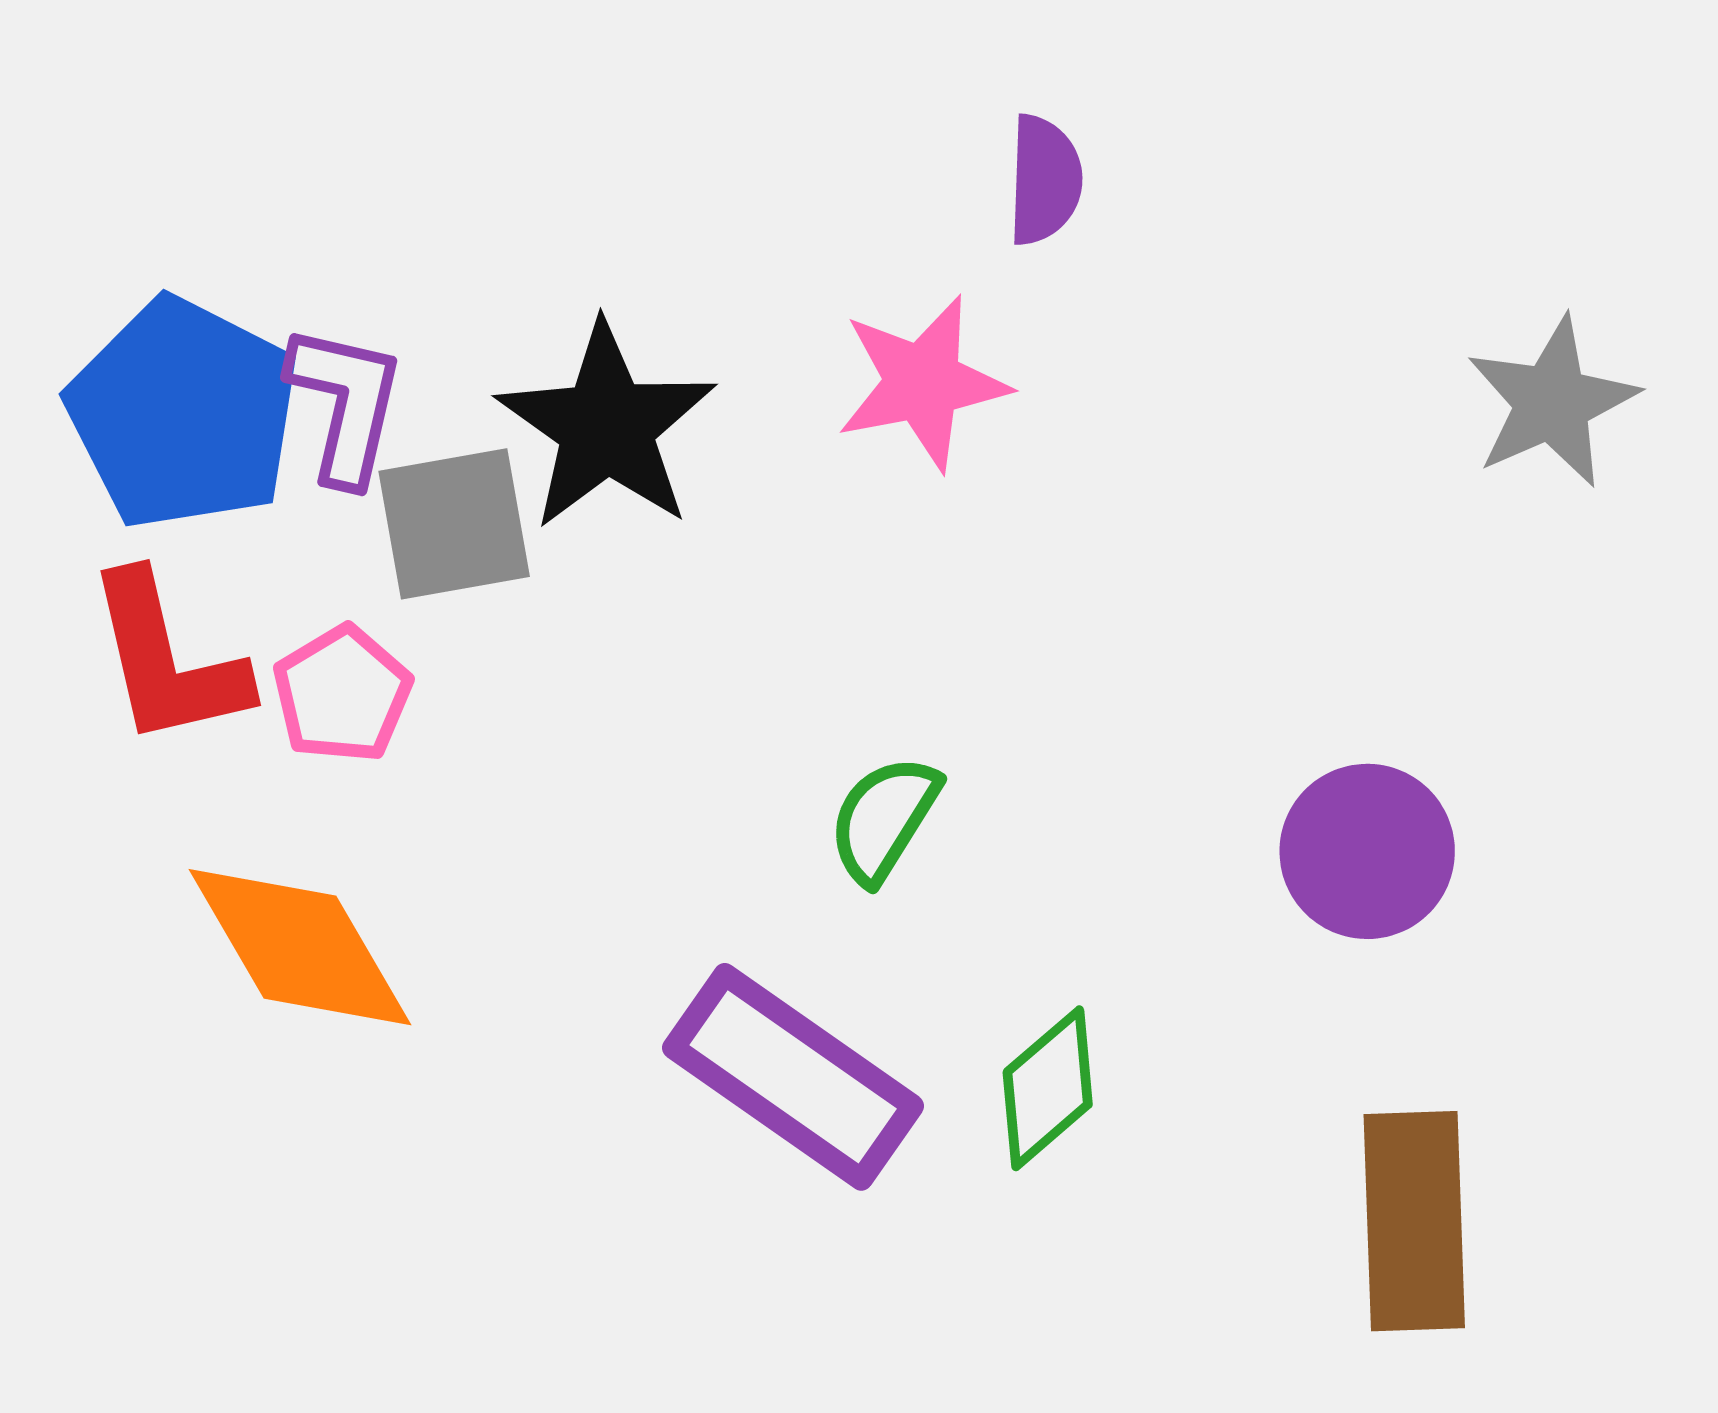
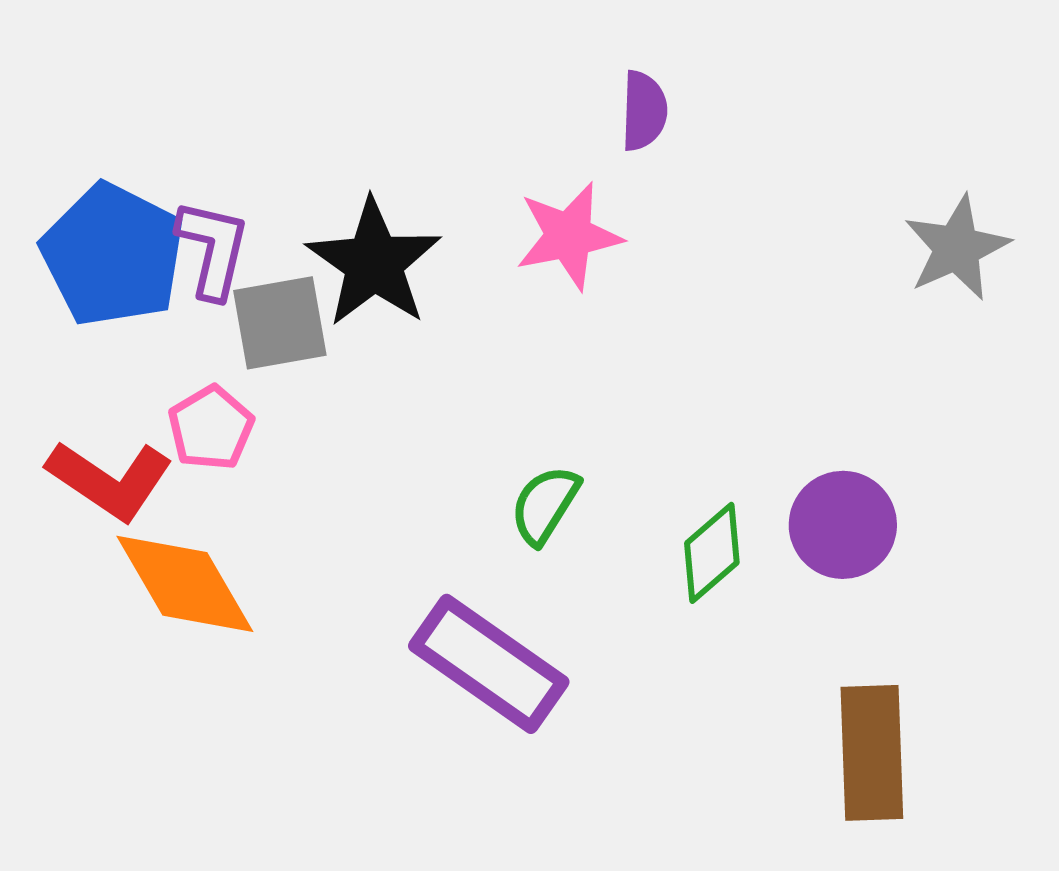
red L-shape: (167, 660) -> (110, 480), moved, turned -43
green diamond: (1048, 1088) -> (712, 553), moved

